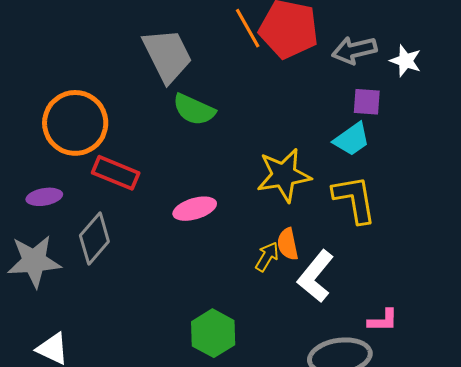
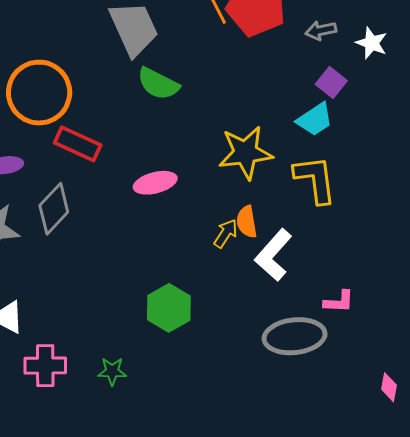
gray arrow: (354, 50) -> (321, 30), size x0.7
purple square: (367, 102) -> (331, 83), turned 32

